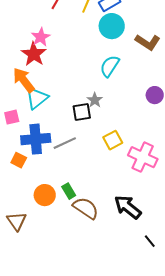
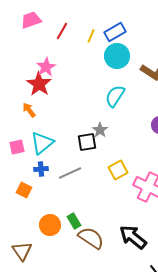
orange arrow: (24, 80) -> (29, 110), size x0.6
cyan triangle: (37, 98) -> (42, 143), moved
blue cross: (36, 139) -> (41, 169), size x0.5

